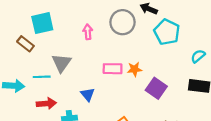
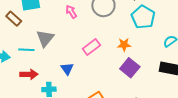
pink arrow: (88, 32) -> (71, 12), turned -32
pink rectangle: (113, 69) -> (91, 47), turned -42
orange star: (135, 69) -> (124, 45), moved

